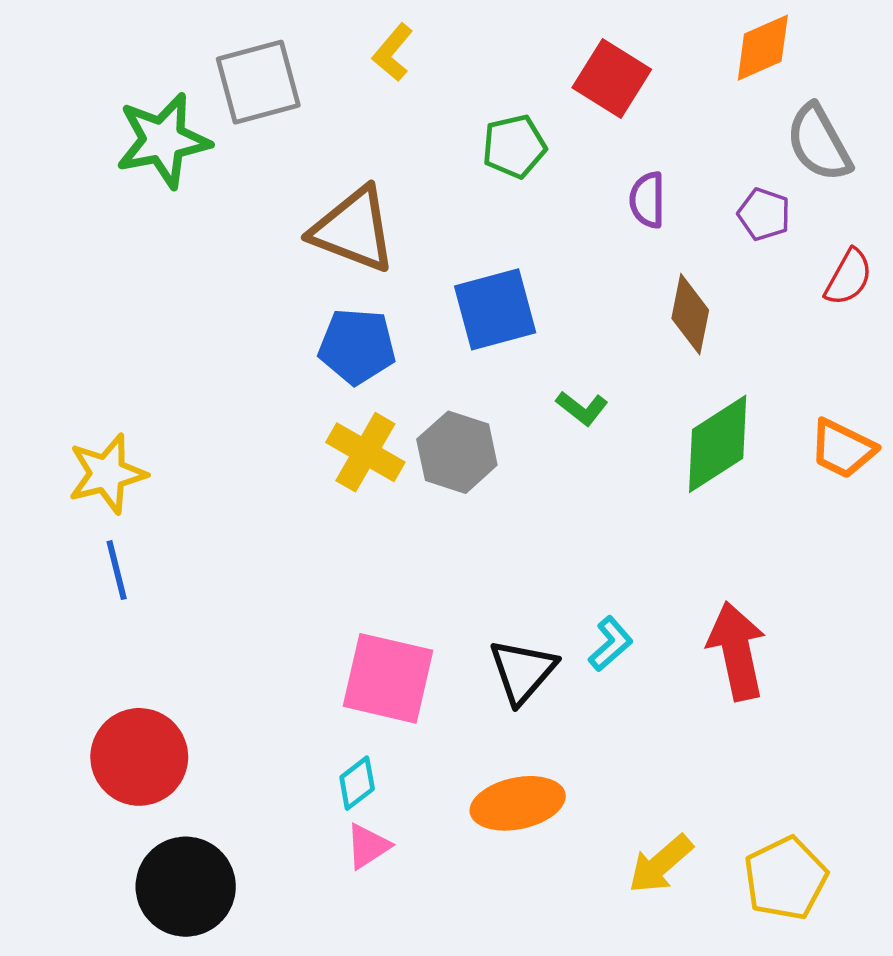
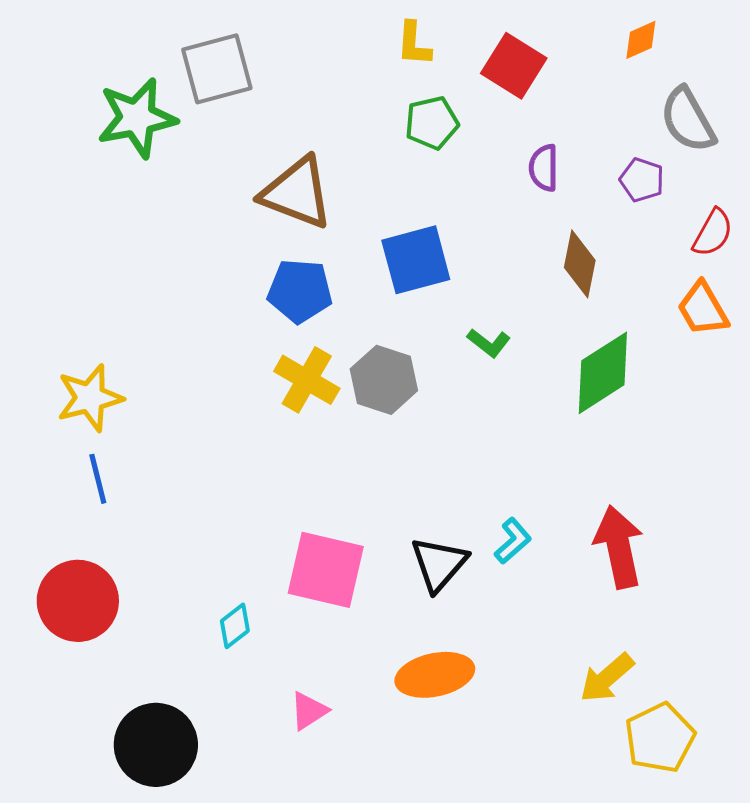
orange diamond: (763, 48) -> (641, 40), size x0.7
yellow L-shape: (393, 52) -> (414, 44), moved, turned -36
orange trapezoid: (843, 449) -> (703, 309), moved, turned 34
red circle: (139, 757) -> (78, 601), moved
cyan diamond: (357, 783) -> (235, 626), moved
yellow arrow: (661, 864) -> (607, 678), moved

